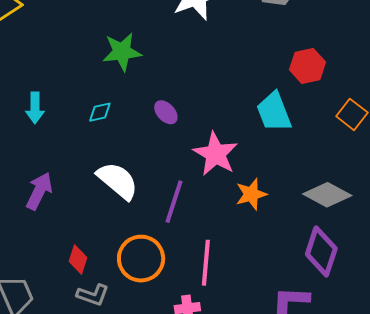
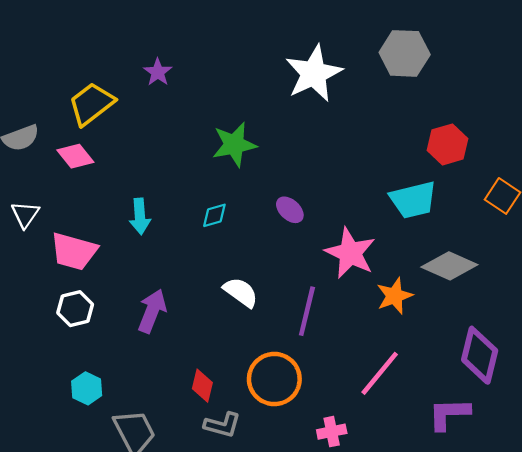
cyan trapezoid: (274, 112) -> (413, 200), turned -78
white semicircle: (118, 181) -> (241, 292), size x0.7
gray diamond: (327, 195) -> (449, 266), moved
pink line: (206, 263) -> (380, 373), moved, turned 39

